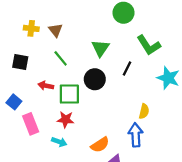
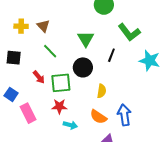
red arrow: (46, 86) -> (39, 77), turned -136
yellow semicircle: (144, 111) -> (102, 91), moved
cyan arrow: (59, 142) -> (70, 125), moved
orange semicircle: (100, 145) -> (98, 117), moved, turned 72

